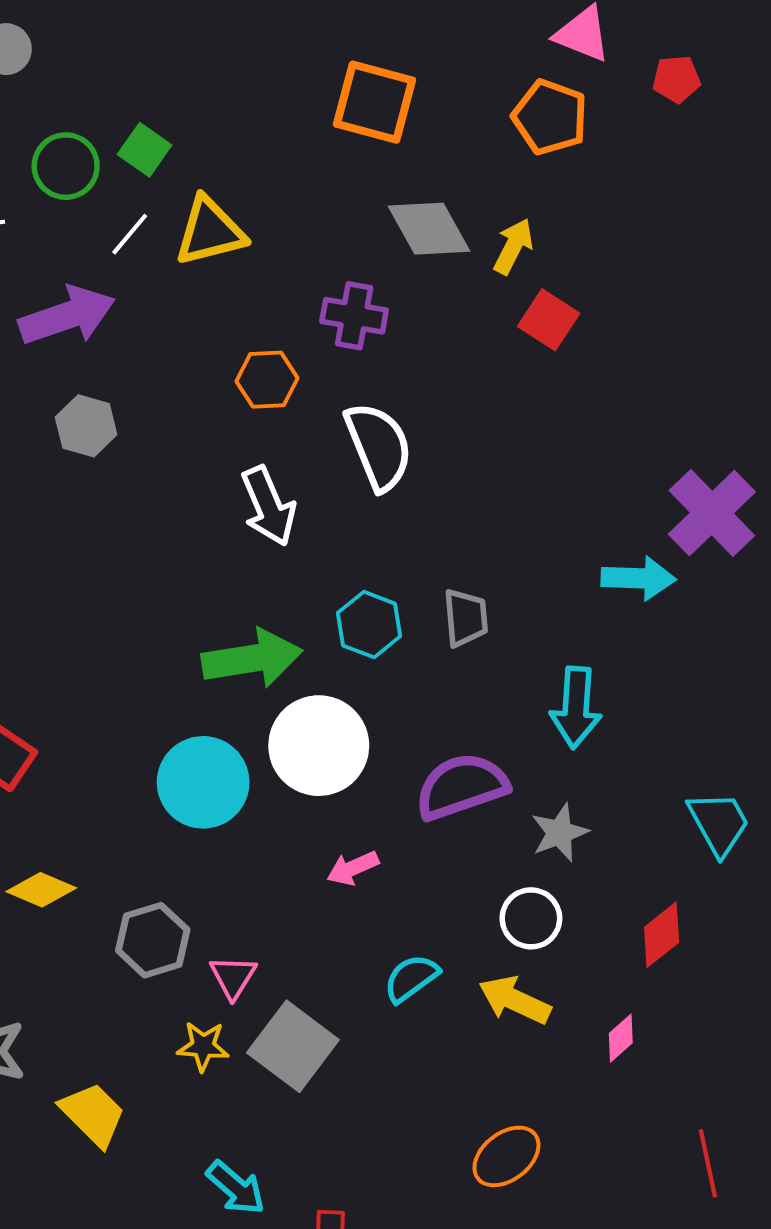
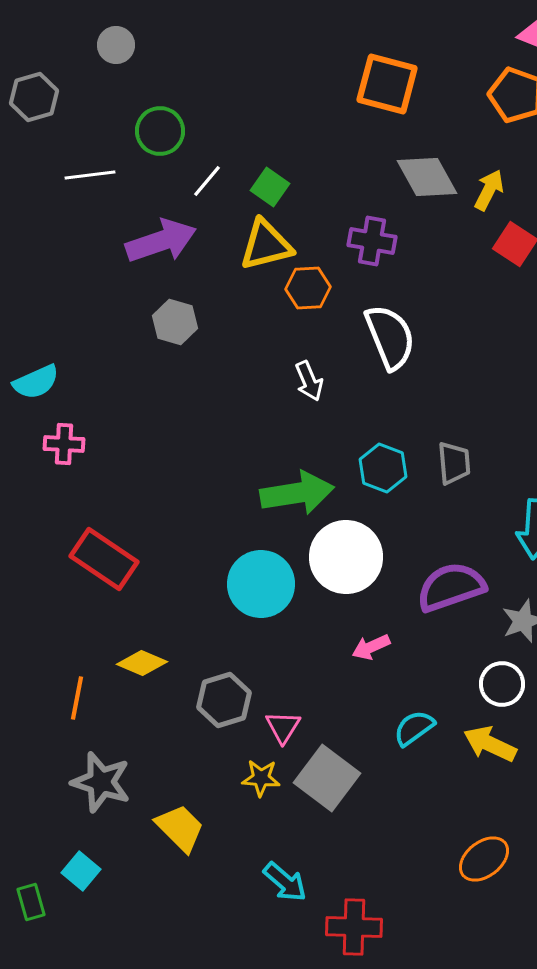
green square: (145, 150) -> (270, 187), moved
yellow triangle: (210, 231) -> (266, 245), moved
white arrow: (268, 506) -> (309, 381), size x0.7

